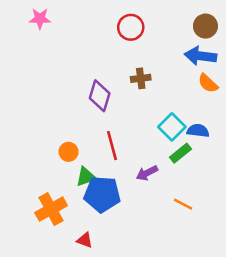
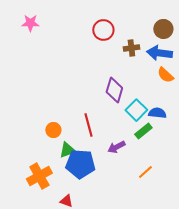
brown cross: (141, 78) -> (131, 48), moved
purple diamond: (100, 96) -> (114, 90), moved
orange line: (183, 204) -> (145, 172), turned -70

